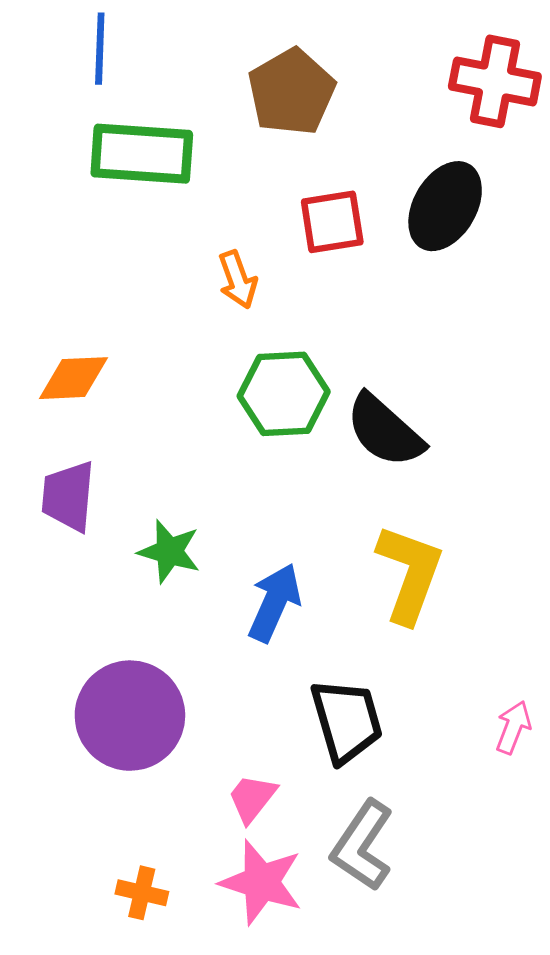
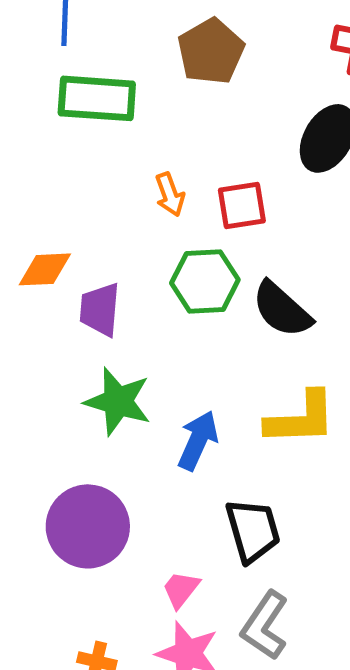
red square: (332, 222) -> (242, 205), moved
purple trapezoid: (68, 496) -> (100, 309), moved
green star: (169, 551) -> (118, 401), size x1.4
yellow L-shape: (410, 574) -> (301, 418), turned 68

